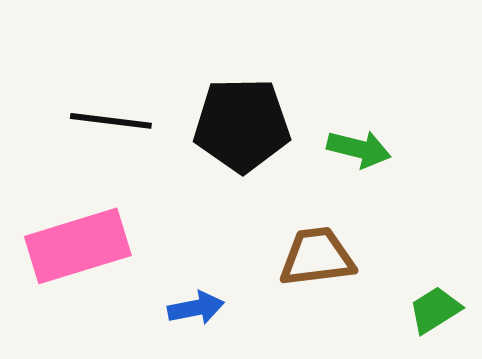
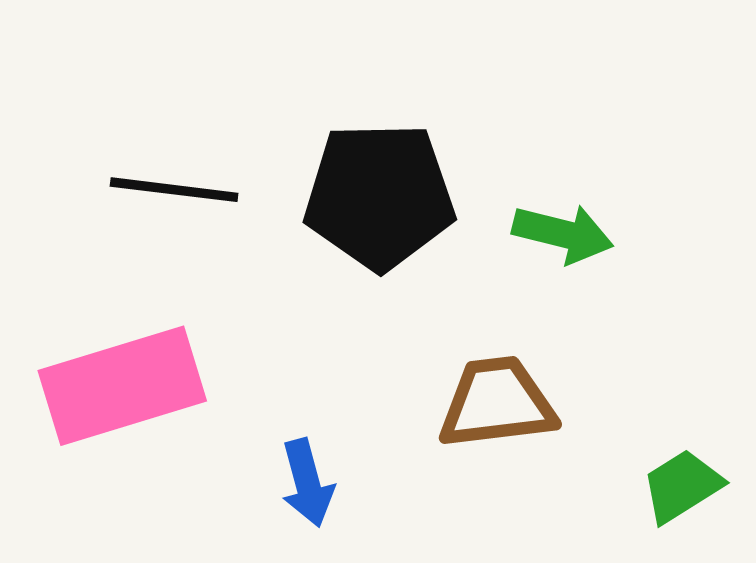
blue arrow: (196, 308) -> (307, 483), turned 86

